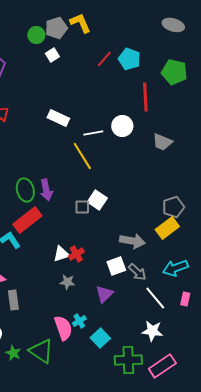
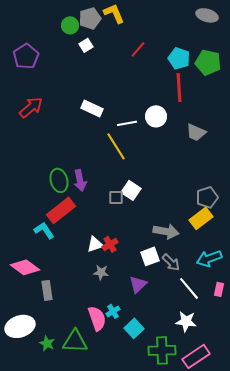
cyan pentagon: (129, 59) -> (179, 58), moved
green triangle: (41, 351) -> (75, 341), turned -32

